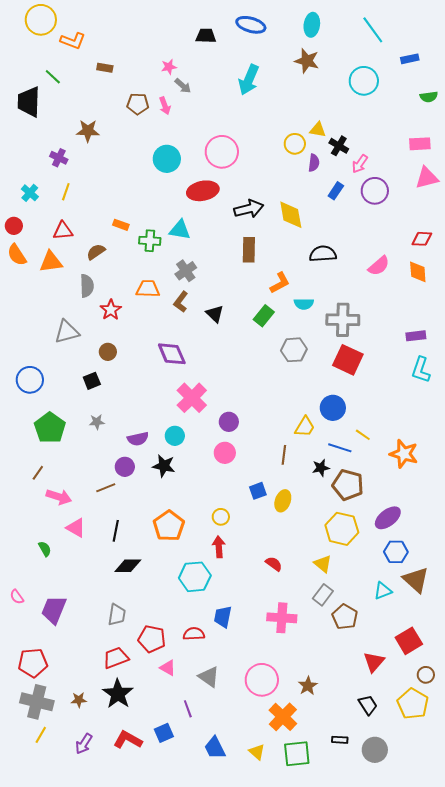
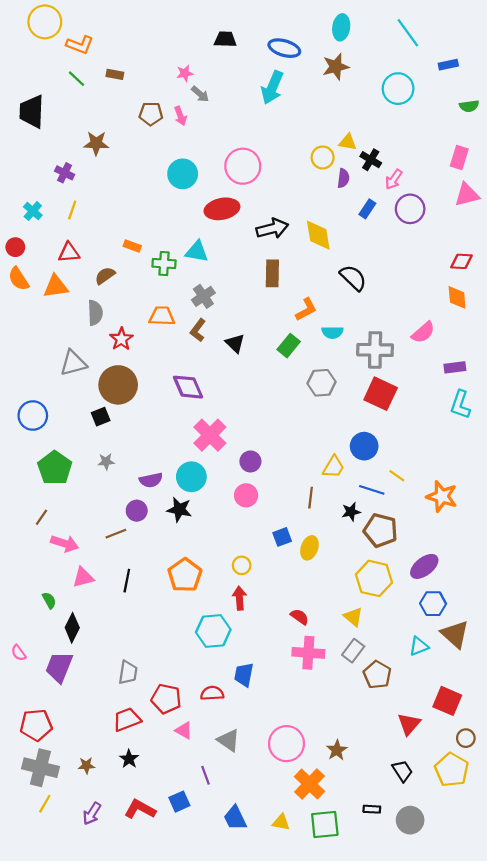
blue ellipse: (251, 25) -> (284, 48), moved
brown star: (307, 61) -> (336, 67), turned -30
green line: (53, 77) -> (77, 79), moved
pink rectangle: (420, 144) -> (459, 157), turned -70
black semicircle: (323, 254) -> (353, 278), turned 48
pink semicircle: (379, 266) -> (423, 332), moved
brown circle: (108, 352) -> (118, 385), size x2.0
cyan circle: (175, 436) -> (191, 477), size x1.4
pink triangle: (76, 528) -> (83, 577), turned -45
black diamond: (128, 566) -> (72, 628), moved, turned -64
pink cross: (282, 618) -> (308, 653), moved
red square: (409, 641) -> (447, 701), turned -36
black star: (118, 694) -> (129, 759), size x0.6
yellow triangle: (257, 752) -> (281, 822), turned -30

